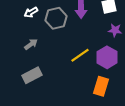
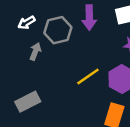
gray arrow: (31, 44) -> (35, 51), moved, turned -32

